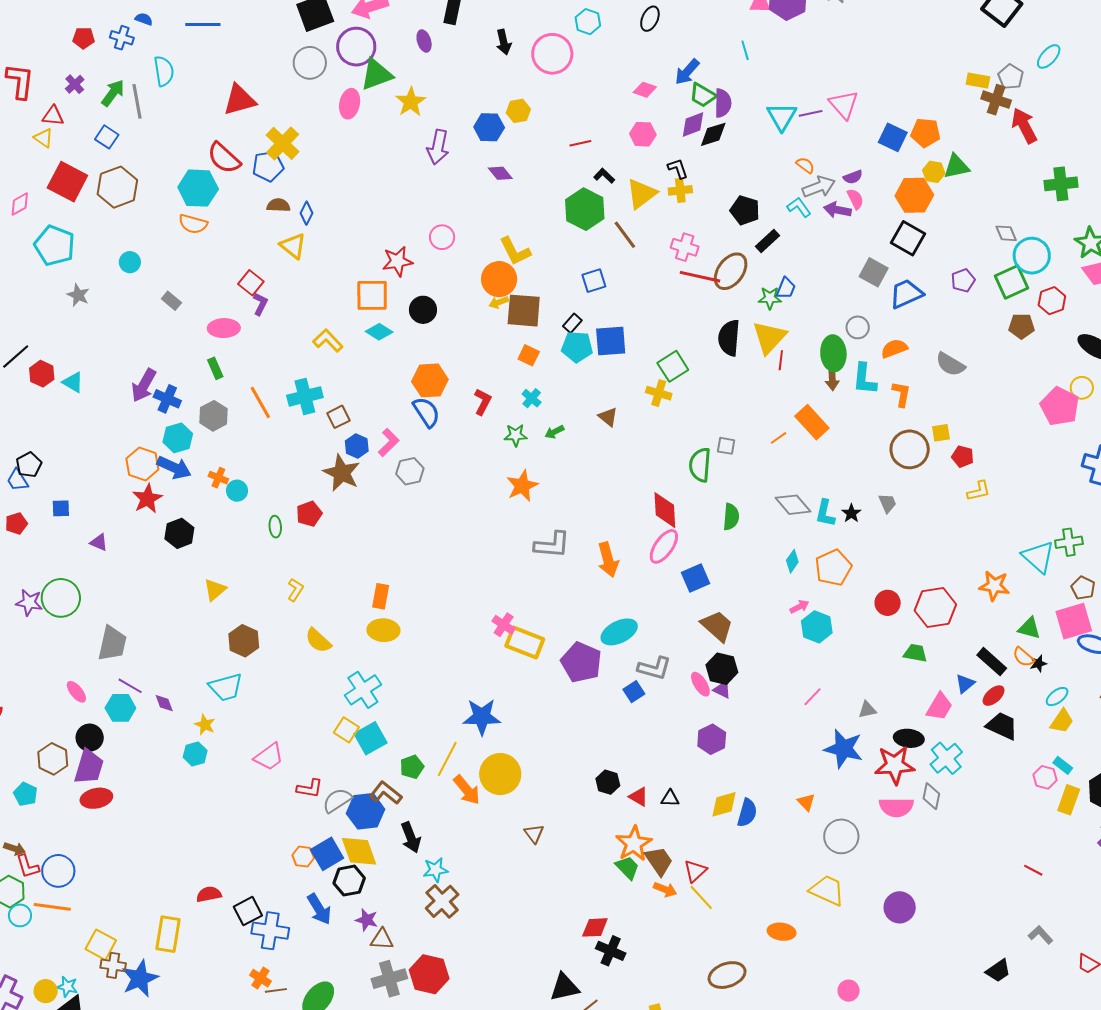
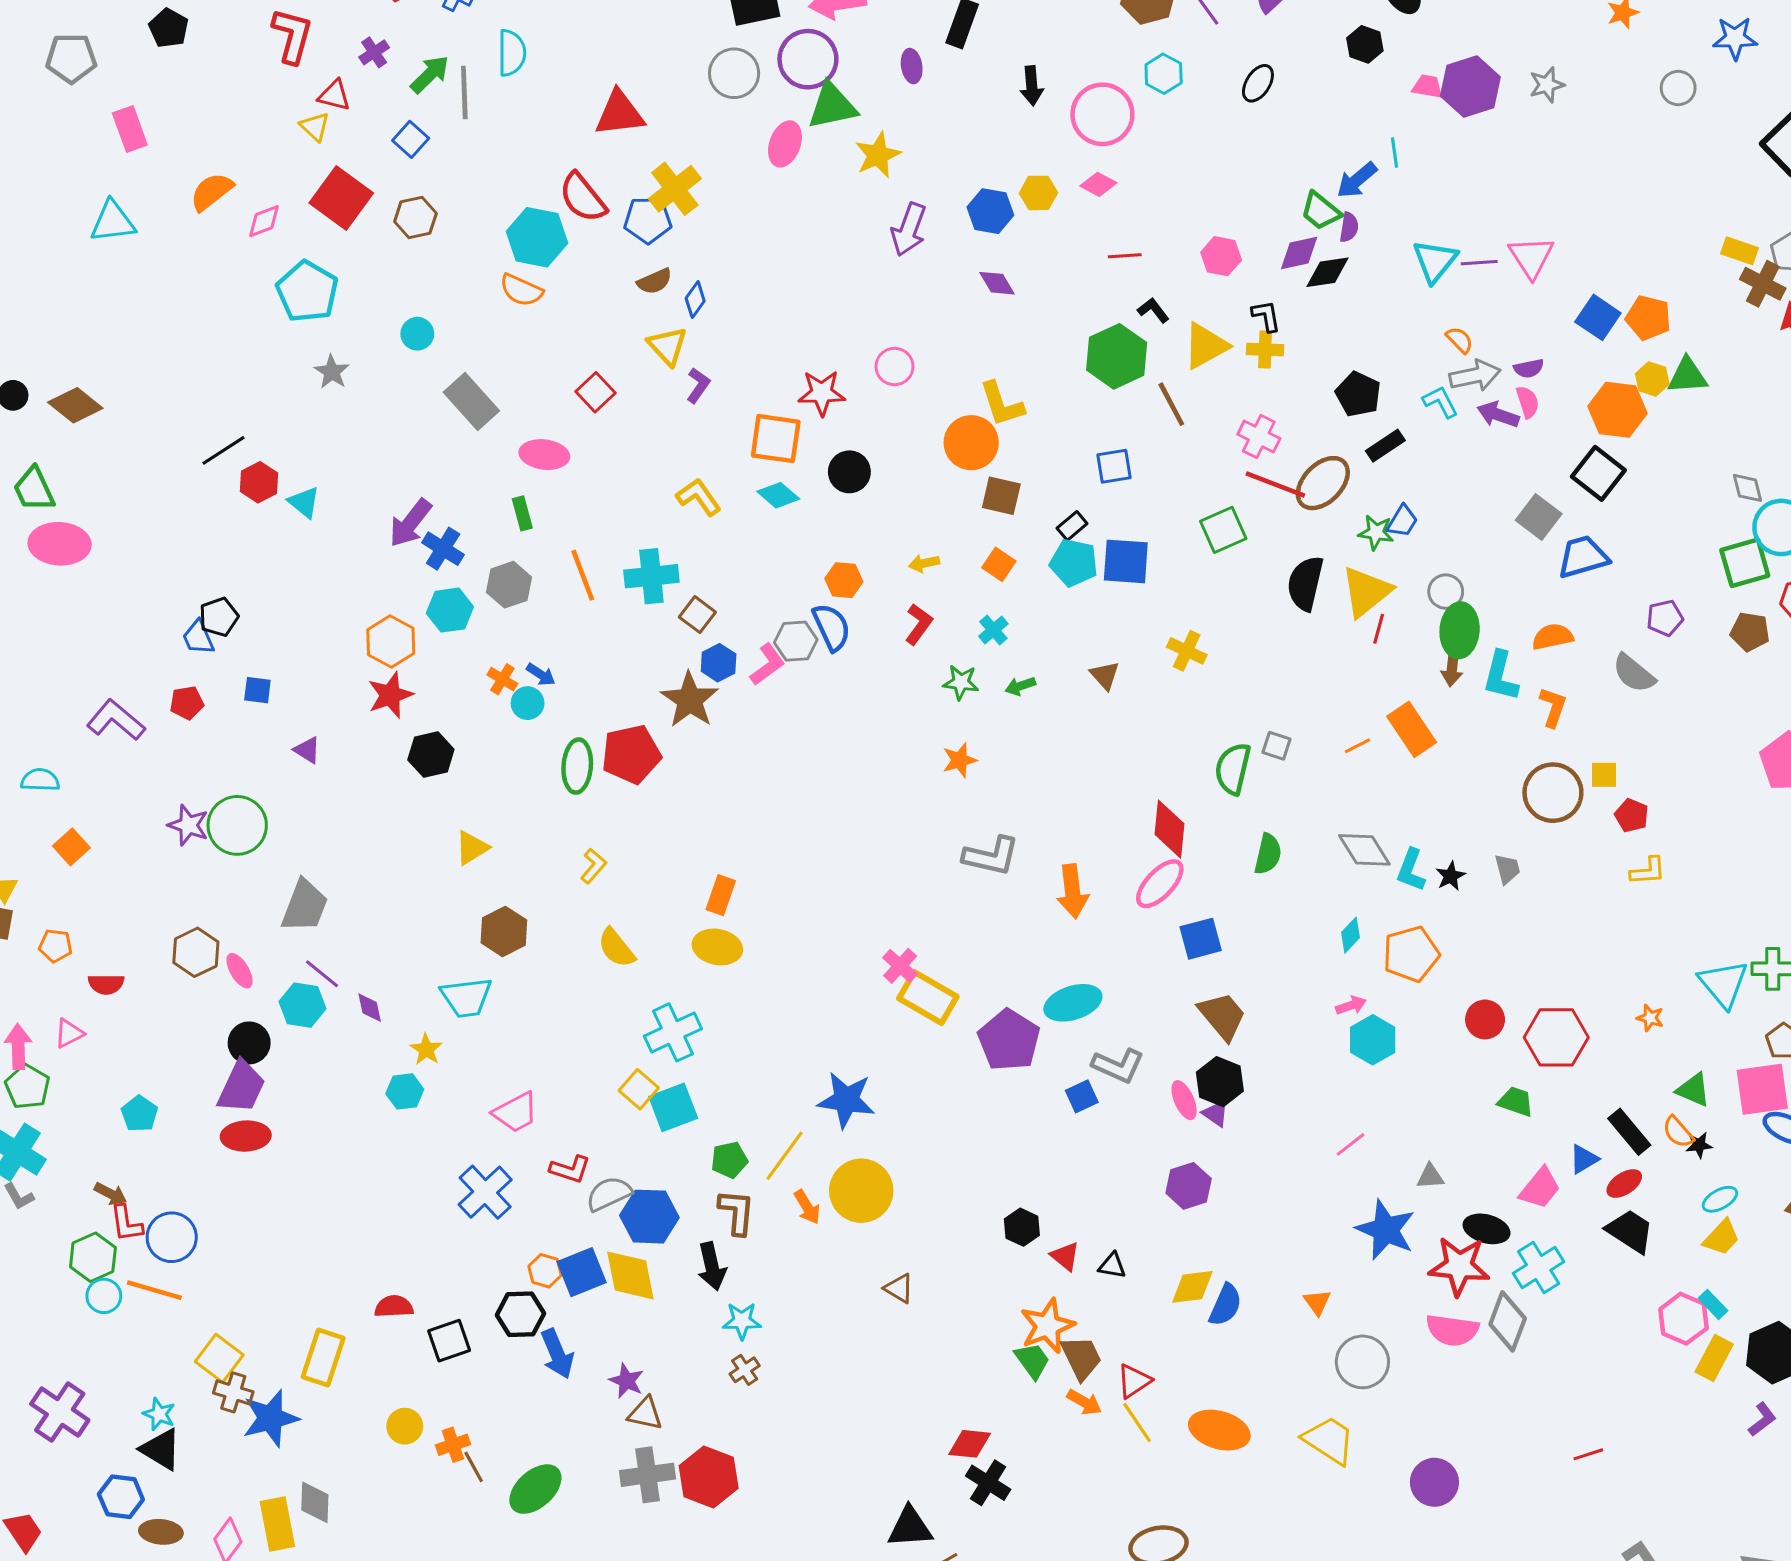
blue arrow: (687, 72) -> (1357, 180), moved
pink diamond: (645, 90) -> (1098, 184), moved
purple semicircle: (723, 103) -> (1349, 227), size x0.7
brown hexagon: (117, 187) -> (415, 217), size x0.7
brown semicircle: (278, 205) -> (655, 281), turned 145
purple pentagon: (963, 280) -> (1665, 618), moved
gray rectangle: (171, 301) -> (471, 401), size x1.8
yellow arrow: (499, 302) -> (924, 563), moved
purple L-shape: (260, 304) -> (698, 385), moved
brown square: (524, 311) -> (1001, 496), size x0.7
gray circle: (858, 327) -> (1446, 592), moved
green square: (673, 366) -> (1223, 530), moved
orange hexagon: (430, 380) -> (844, 580), size x0.7
brown square: (338, 417) -> (697, 615), turned -35
blue arrow: (174, 468) -> (541, 675), moved, size x0.6
gray hexagon: (410, 471) -> (796, 641), moved
orange star: (522, 486) -> (960, 760), size x0.7
red pentagon: (309, 514) -> (631, 754), size x1.5
green ellipse: (275, 527) -> (577, 766), size x1.6
orange star: (994, 586) -> (1650, 1018), size x0.6
brown hexagon: (53, 759) -> (196, 952), moved
pink hexagon: (1045, 777) -> (1683, 1319), size x1.4
orange arrow: (467, 790) -> (807, 1207), size x0.7
brown L-shape: (386, 793) -> (737, 1212), moved, turned 48
gray diamond: (931, 796) -> (1508, 1321), size x1.4
brown triangle: (534, 834) -> (899, 1288), turned -30
red line: (1033, 870) -> (1588, 1454), moved, turned -54
black hexagon: (349, 881) -> (520, 1314), moved
brown cross: (442, 901) -> (745, 1370), size x0.6
blue cross: (270, 931) -> (485, 1192), moved, turned 30
orange ellipse: (782, 932) -> (1219, 1430), moved, size x1.4
orange cross: (260, 978) -> (453, 1445), turned 30
brown line: (276, 990) -> (474, 1467), turned 60
yellow circle: (46, 991) -> (405, 1426), moved

